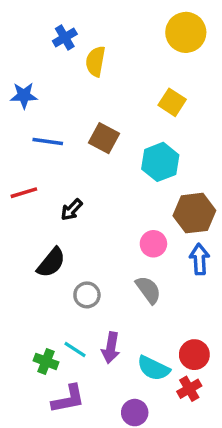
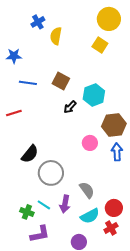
yellow square: (172, 102) -> (100, 45), moved
black arrow: (72, 210) -> (70, 107), moved
gray semicircle: (148, 290) -> (87, 190), moved
gray circle: (87, 295) -> (51, 173), size x1.6
cyan semicircle: (153, 368) -> (90, 216), turned -54

